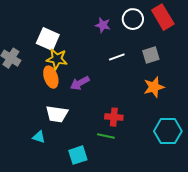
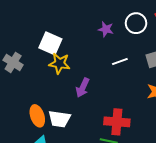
orange ellipse: (51, 77) -> (37, 116), moved
purple arrow: (80, 83) -> (83, 88), turned -36
red cross: (114, 117) -> (117, 122), size x1.4

